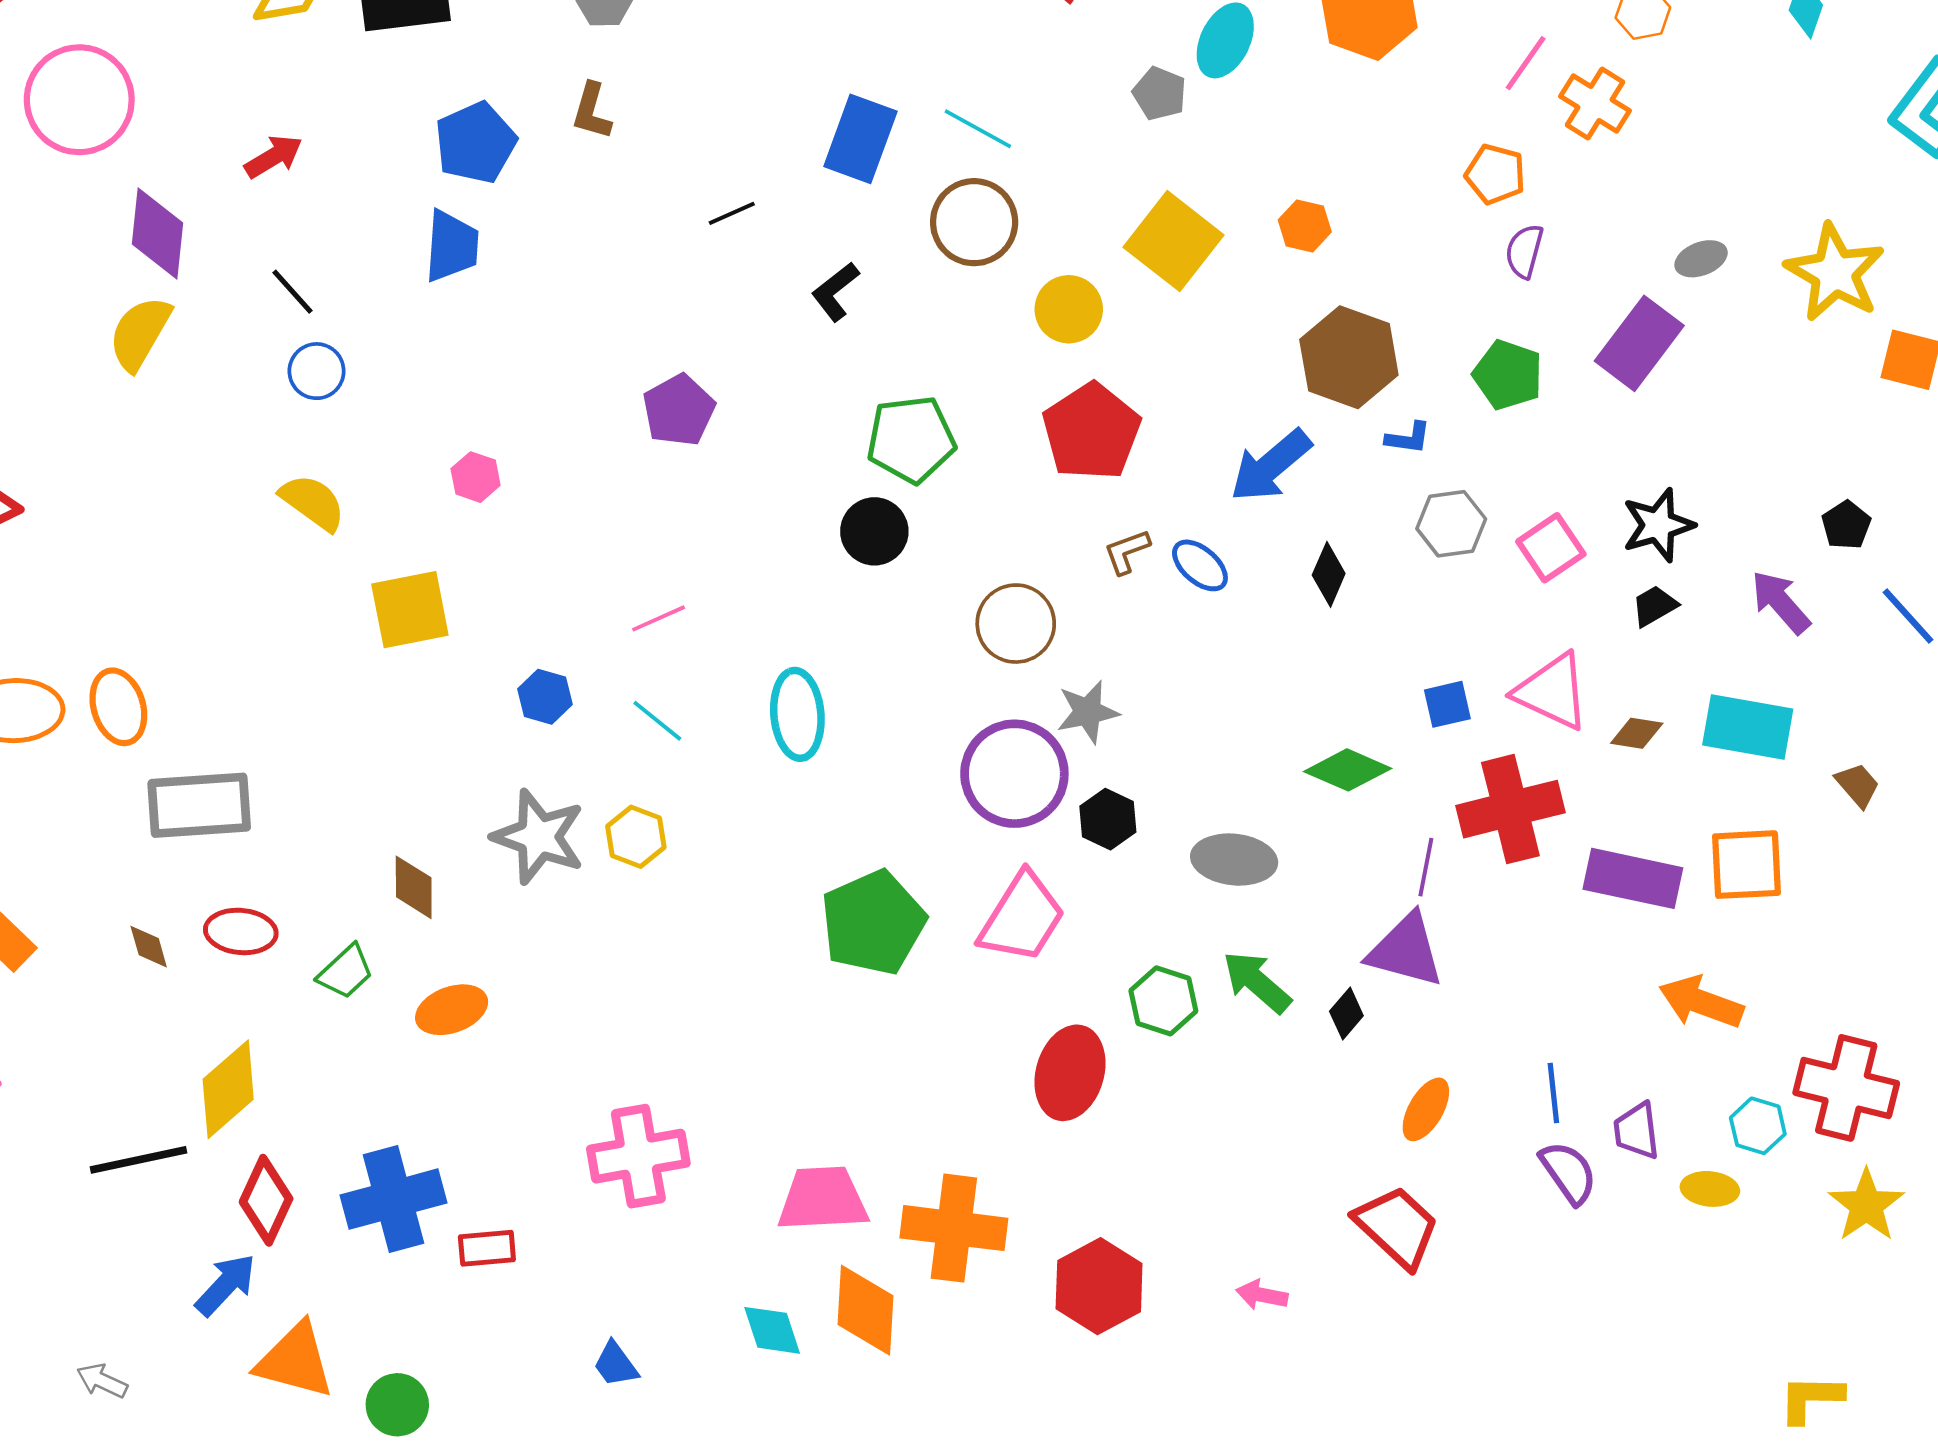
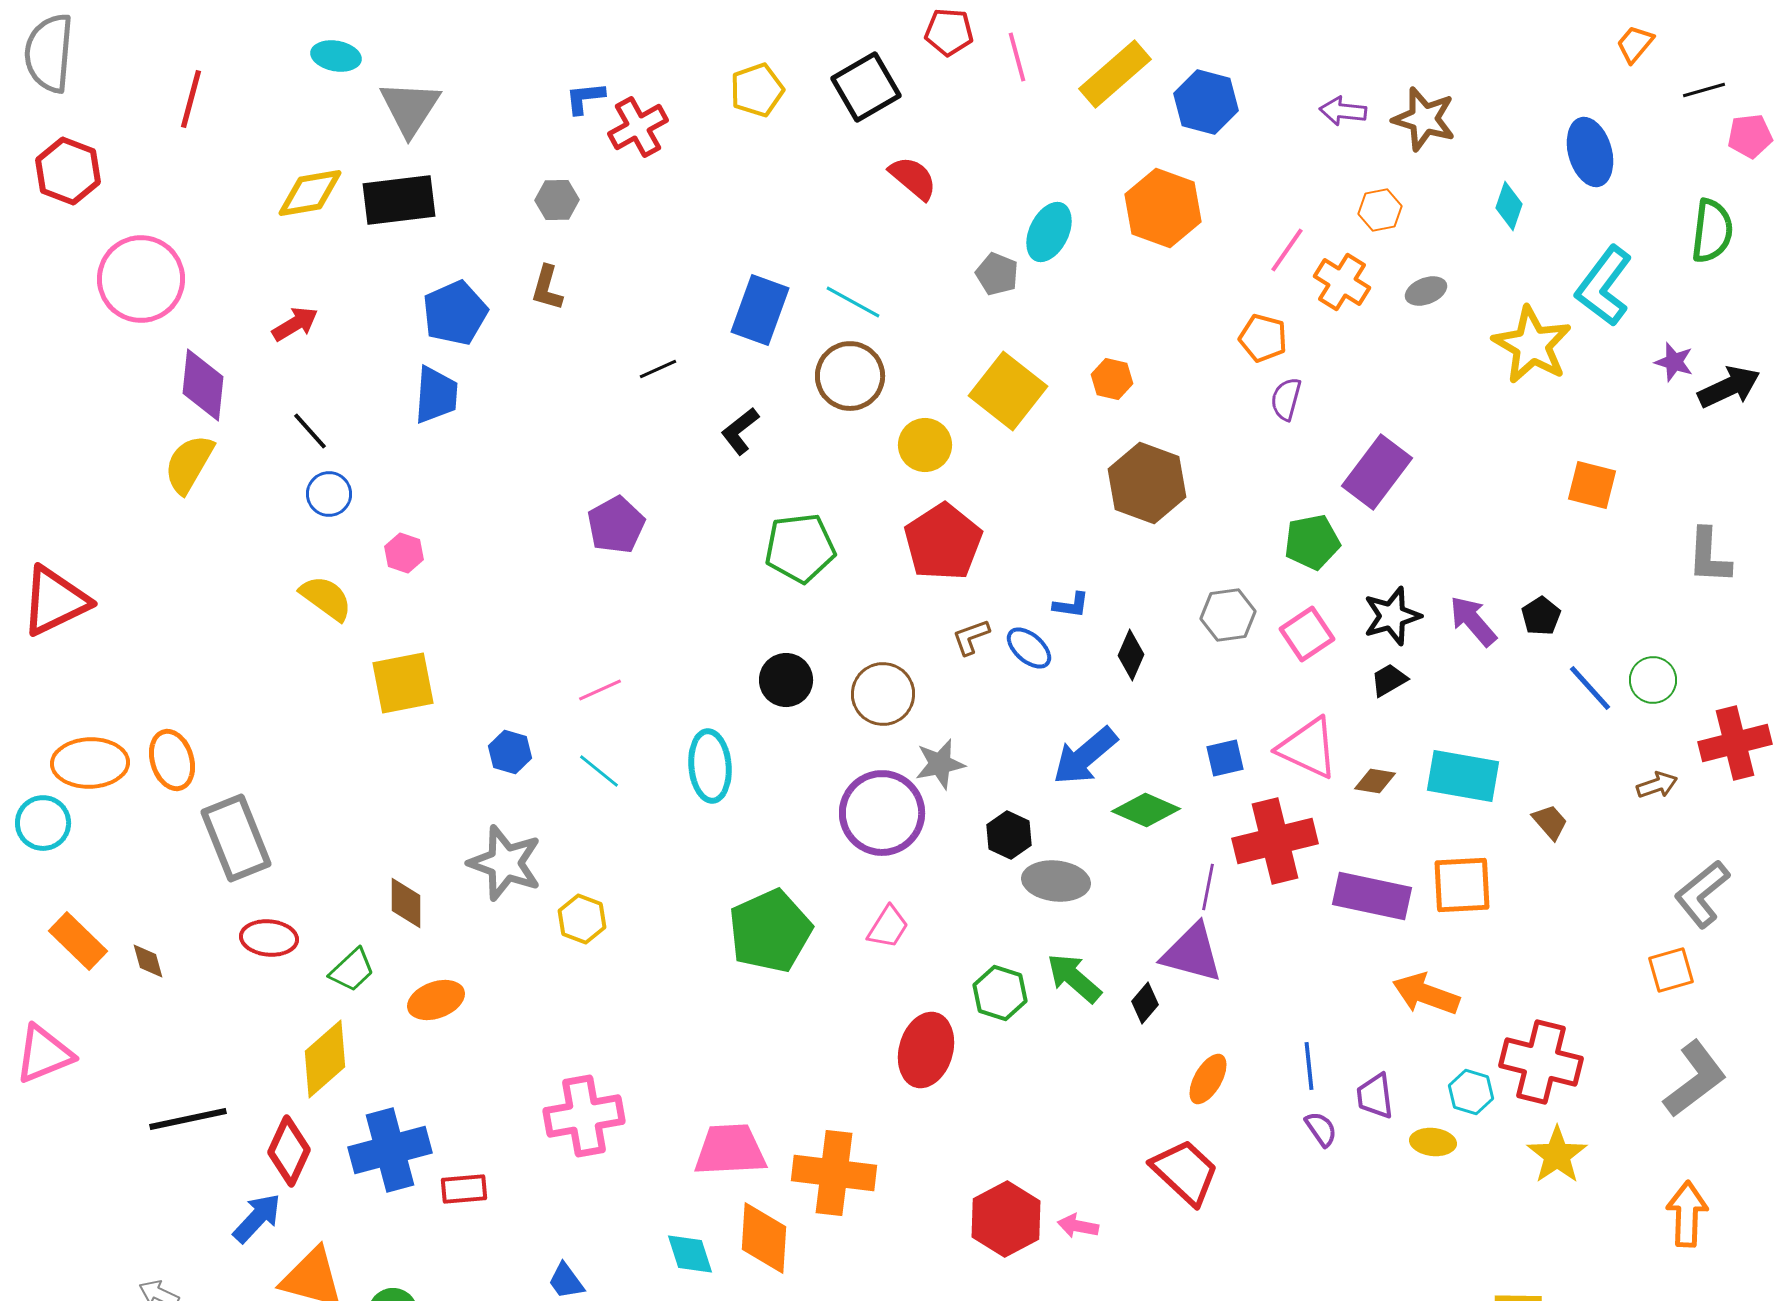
gray ellipse: (1701, 259) -> (1426, 291), moved
yellow star: (1835, 273) -> (1532, 345), moved
green pentagon: (1508, 375) -> (1312, 542), moved, turned -30
blue L-shape: (1408, 438) -> (1071, 605), moved
blue arrow: (1271, 466) -> (1085, 756), moved
pink hexagon: (476, 477) -> (404, 553), moved
black circle: (874, 531) -> (786, 680), moved
purple arrow: (1781, 602) -> (1473, 621), moved
gray rectangle: (199, 805) -> (236, 838), turned 72
black hexagon: (1108, 819) -> (1009, 835), moved
yellow hexagon: (636, 837) -> (582, 919), moved
pink trapezoid: (1022, 918) -> (888, 927), size x0.6
brown diamond: (149, 947) -> (148, 961), moved
yellow diamond: (228, 1089) -> (325, 1059), moved
purple semicircle: (1569, 1173) -> (1321, 1129), size x0.7
red hexagon: (1099, 1286) -> (1006, 1219), moved

